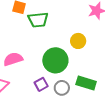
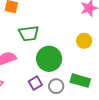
green trapezoid: (38, 20) -> (29, 33), moved
yellow circle: (78, 41) -> (84, 41), moved

